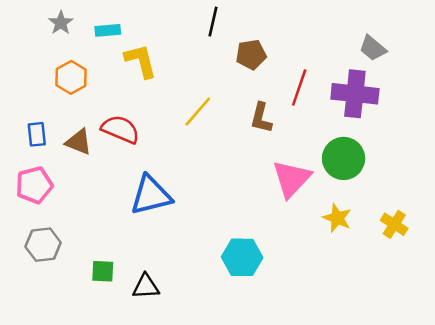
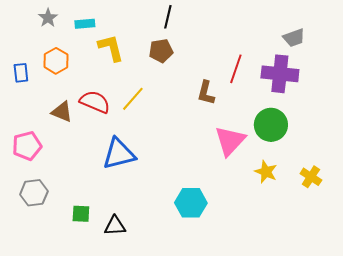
gray trapezoid: (373, 48) -> (294, 38), turned -60
brown pentagon: (251, 55) -> (161, 51), moved
yellow line: (198, 112) -> (133, 99), moved
blue rectangle: (37, 134) -> (21, 73), moved

